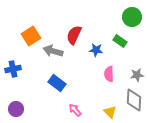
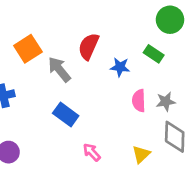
gray arrow: (53, 51) -> (59, 69), turned 36
gray star: (137, 75) -> (166, 102), moved
yellow triangle: (110, 112) -> (141, 154), turned 32

